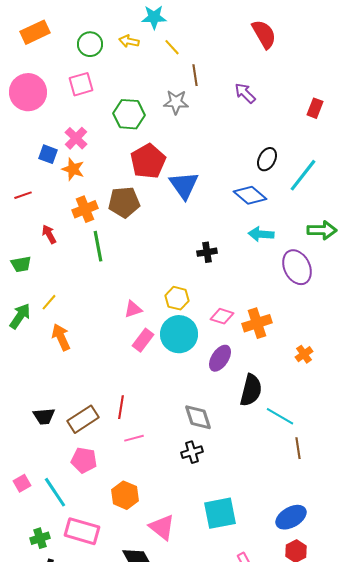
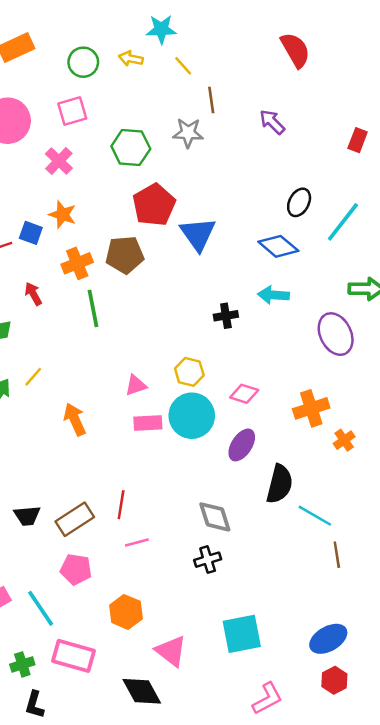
pink cross: (76, 138) -> (59, 161), moved
blue square: (48, 154) -> (31, 233), moved
cyan arrow: (261, 234) -> (273, 295), moved
orange cross: (257, 323) -> (311, 408), moved
orange arrow: (61, 337) -> (75, 419), moved
pink rectangle: (143, 340) -> (148, 423), turned 50

